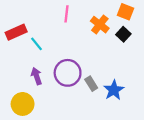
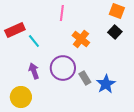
orange cross: (100, 25) -> (81, 39), moved

